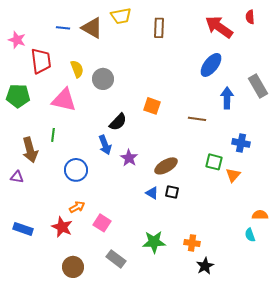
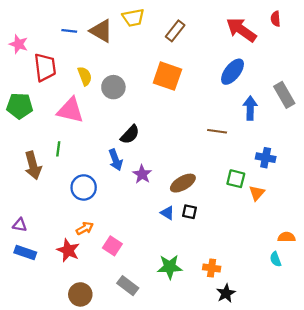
brown rectangle: (159, 28) -> (175, 31), turned 36
orange square: (152, 106) -> (167, 76), moved, size x1.5
purple triangle: (17, 177) -> (20, 225), moved

